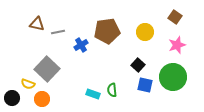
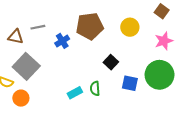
brown triangle: (37, 24) -> (16, 37), moved
black square: (138, 65) -> (111, 62), moved
cyan rectangle: (93, 94) -> (75, 93), turned -48

